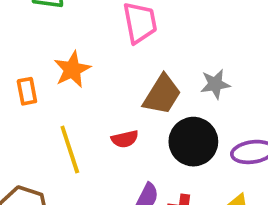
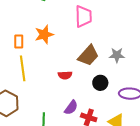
black circle: (193, 142) -> (100, 83), size x0.6
yellow line: (70, 149) -> (23, 68), moved

